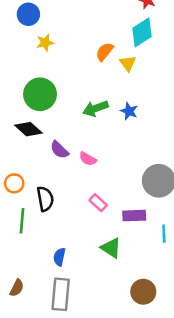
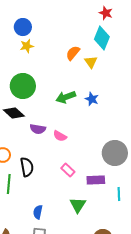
blue circle: (28, 14) -> (23, 27), moved
cyan diamond: (142, 32) -> (102, 38), turned -35
purple semicircle: (59, 150) -> (38, 129), turned -35
green triangle: (111, 248) -> (78, 205), turned 30

